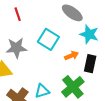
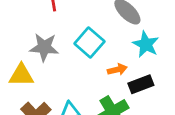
black rectangle: (90, 64) -> (141, 84), turned 48

